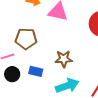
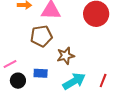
brown pentagon: (26, 39) -> (41, 36), moved

